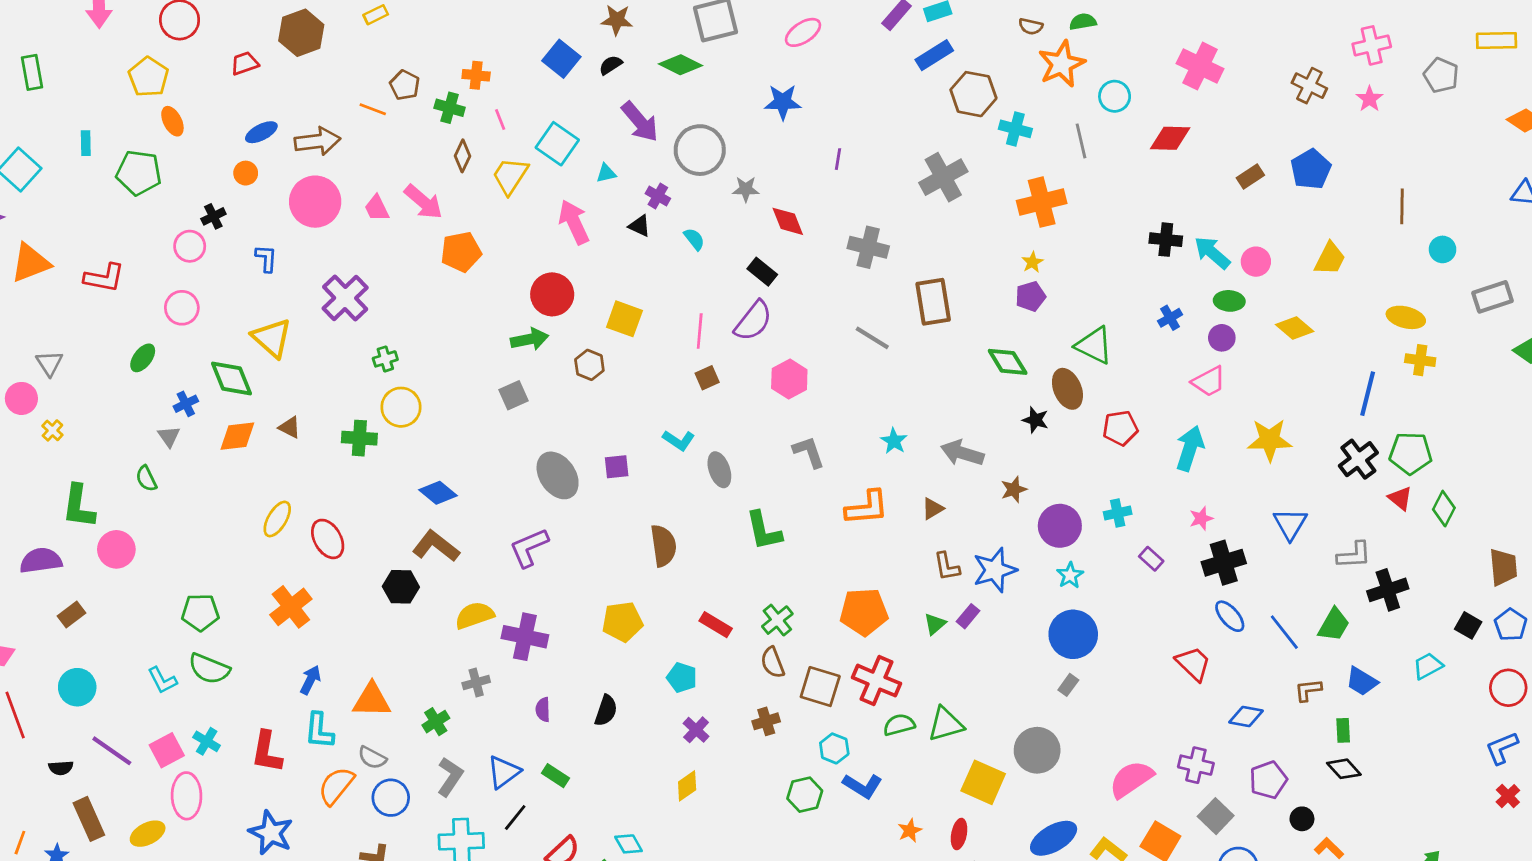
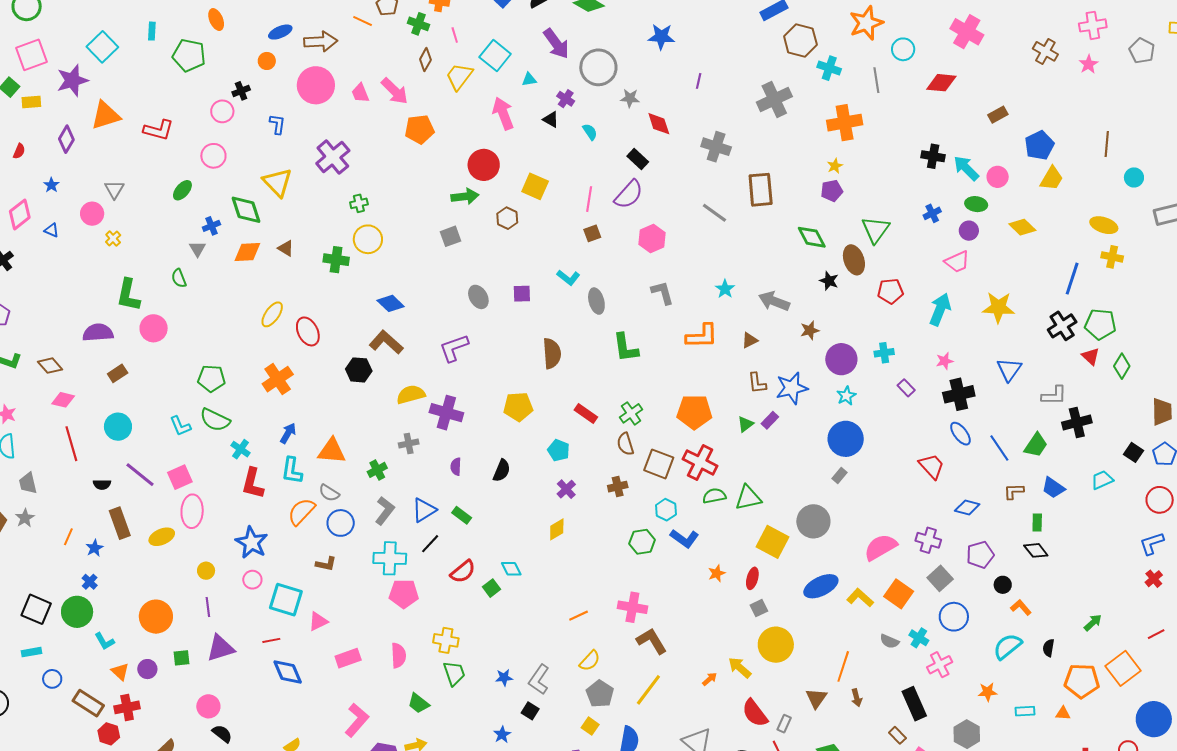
blue pentagon: (1311, 169) -> (1039, 145), moved
green triangle: (1094, 345) -> (876, 230), turned 36
gray ellipse: (558, 475) -> (478, 297), size x0.7
cyan cross: (207, 741) -> (241, 449), moved

